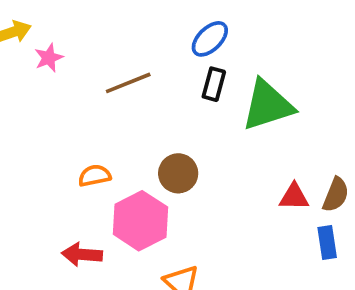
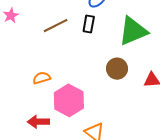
black rectangle: (214, 84) -> (89, 24), moved
brown circle: (178, 173) -> (117, 69), moved

